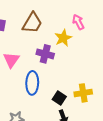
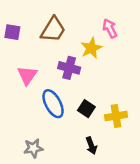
blue ellipse: (32, 83) -> (53, 104), turned -30
black square: (59, 98) -> (86, 109), moved

